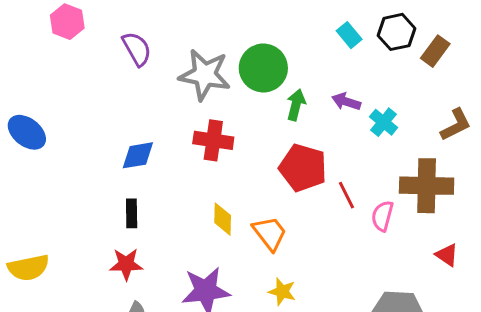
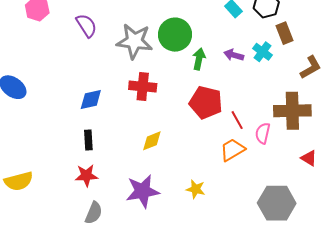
brown rectangle: (435, 51) -> (285, 33), moved, turned -55
cyan cross: (384, 122) -> (263, 52), moved
yellow diamond: (223, 219) -> (152, 141), turned 70
orange trapezoid: (270, 233) -> (232, 150), moved, turned -80

